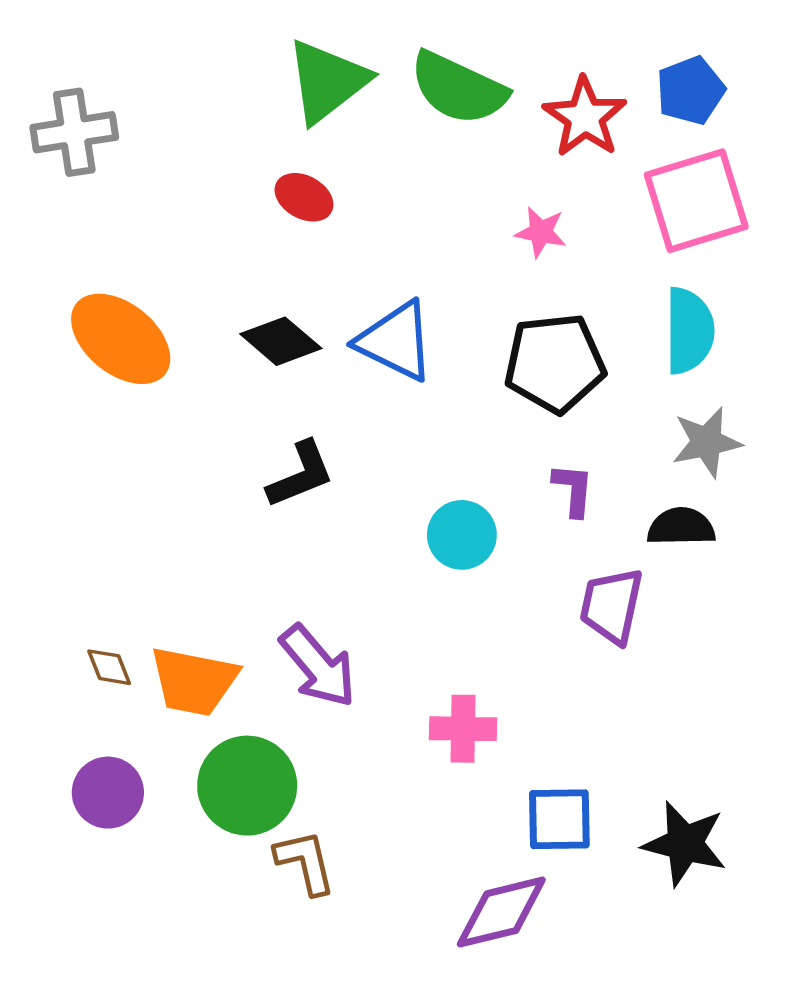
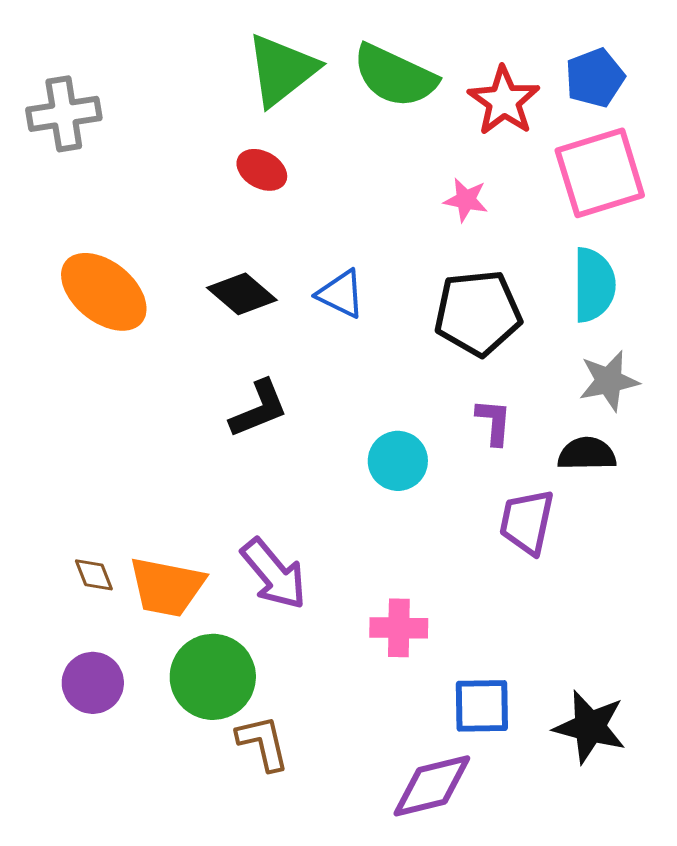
blue triangle: (396, 341) -> (341, 294), size x0.7

